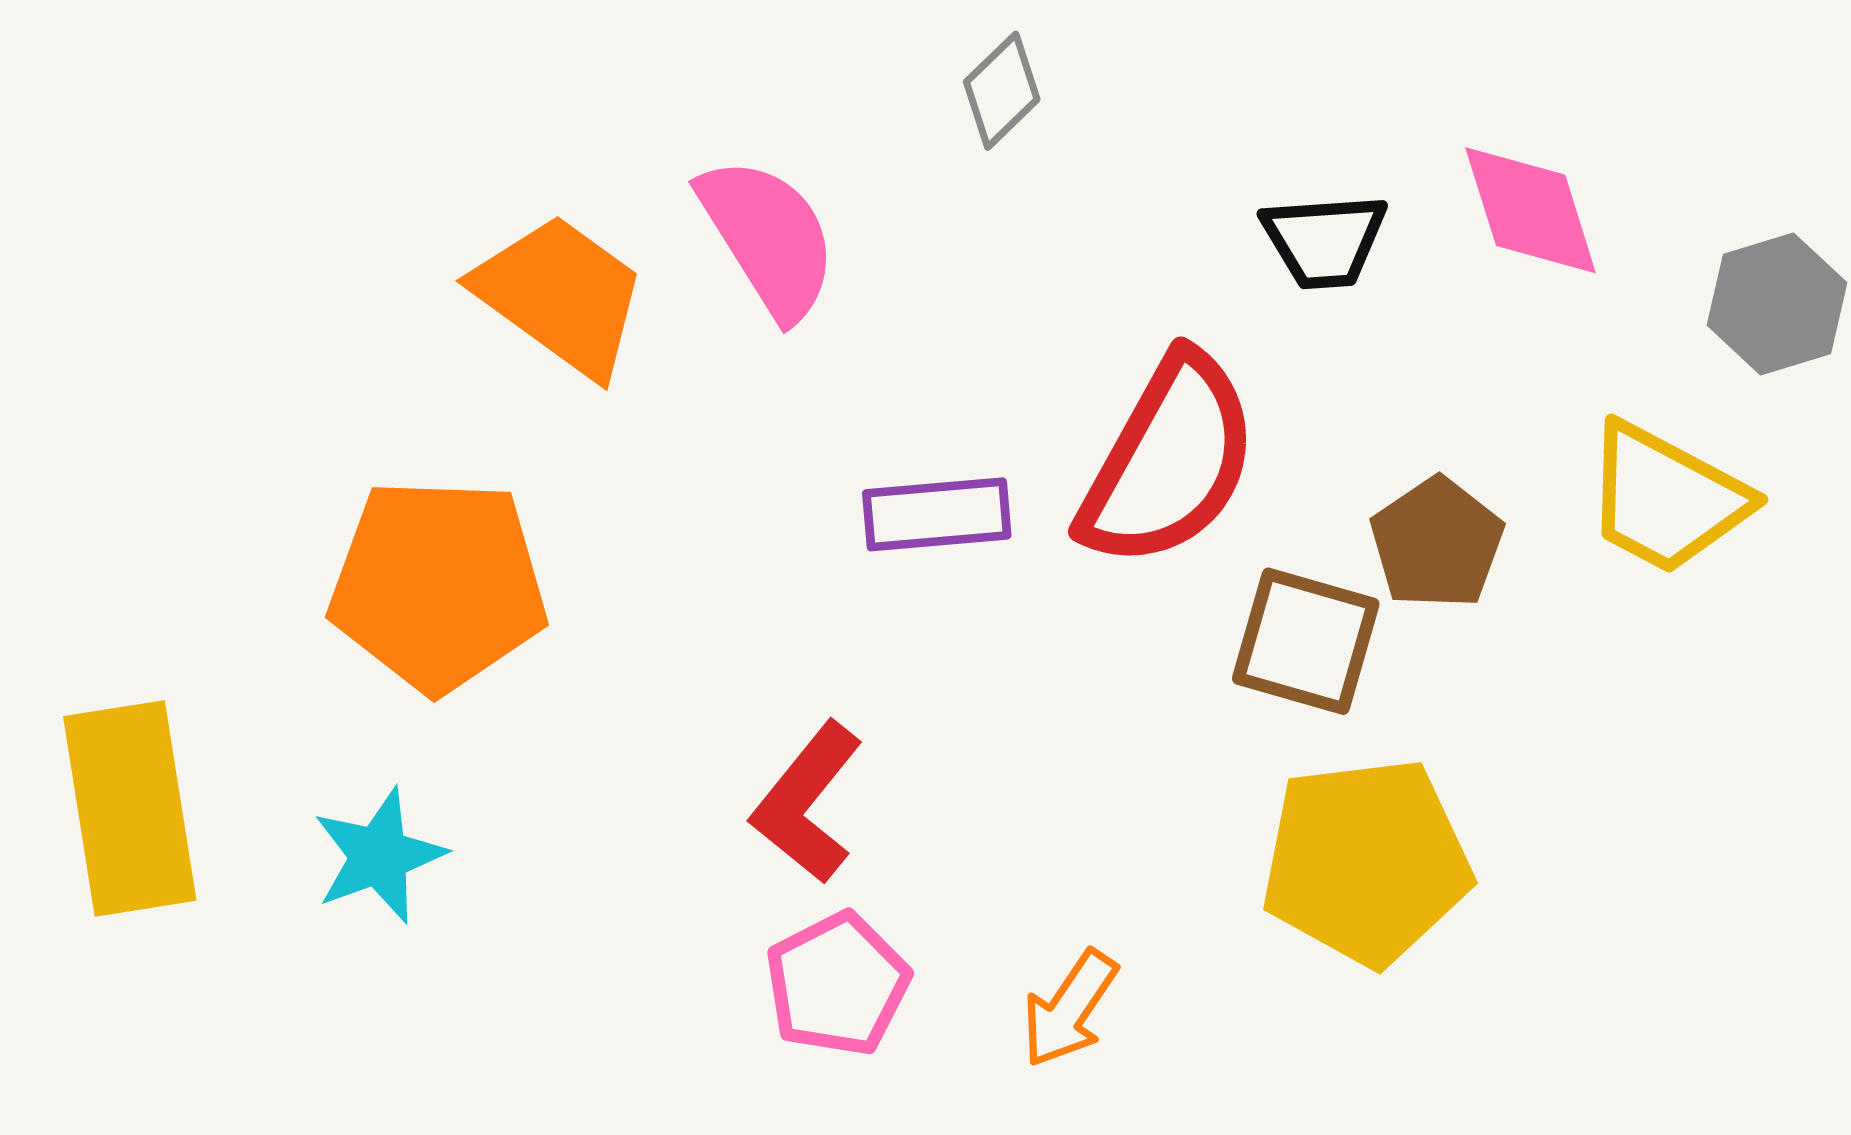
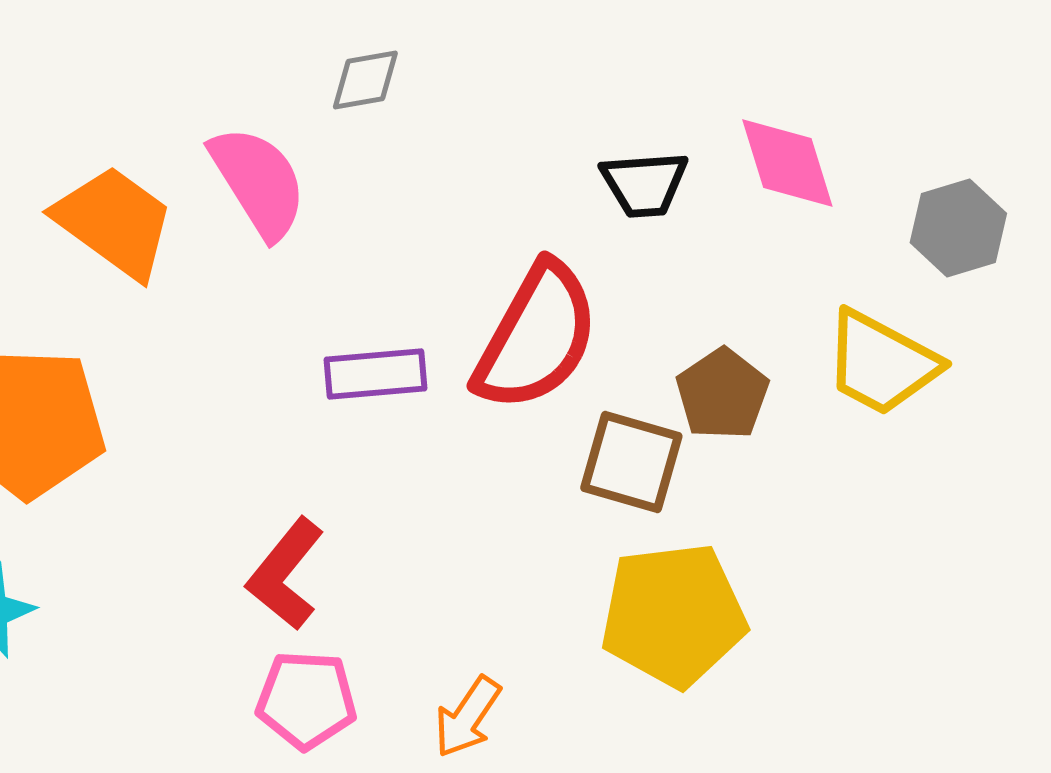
gray diamond: (1002, 91) -> (365, 80), moved, turned 34
pink pentagon: (837, 984) -> (306, 700), turned 30

